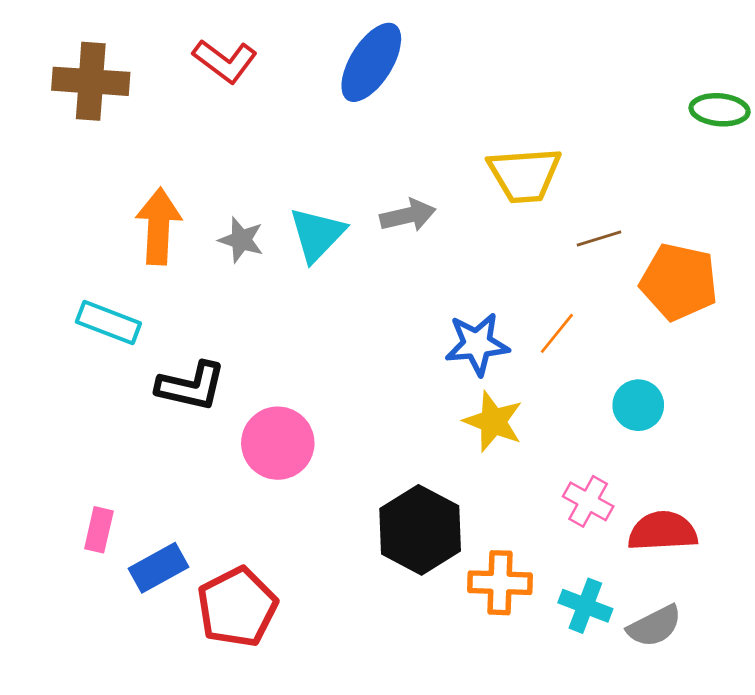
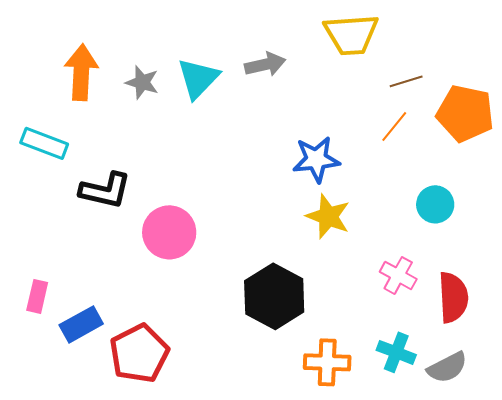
orange line: (557, 333) -> (394, 126), moved
red semicircle: (663, 531) -> (453, 297), turned 90
orange cross: (500, 583) -> (327, 362), moved

